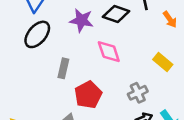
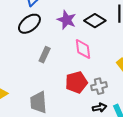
red pentagon: (88, 95) -> (76, 82), moved

